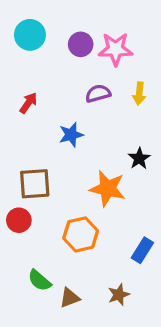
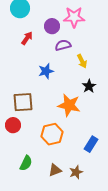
purple circle: (81, 44) -> (52, 26), moved
yellow arrow: (139, 93) -> (82, 61), moved, turned -32
red arrow: (28, 103) -> (27, 38), moved
green semicircle: (39, 280) -> (26, 163), turned -105
brown triangle: (70, 298) -> (55, 170), moved

